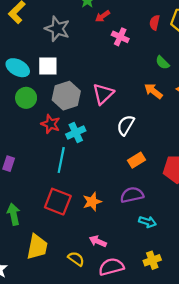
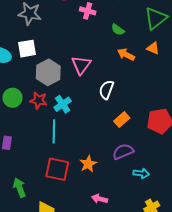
green semicircle: (162, 63) -> (118, 30), moved
green circle: (26, 98) -> (12, 98), moved

